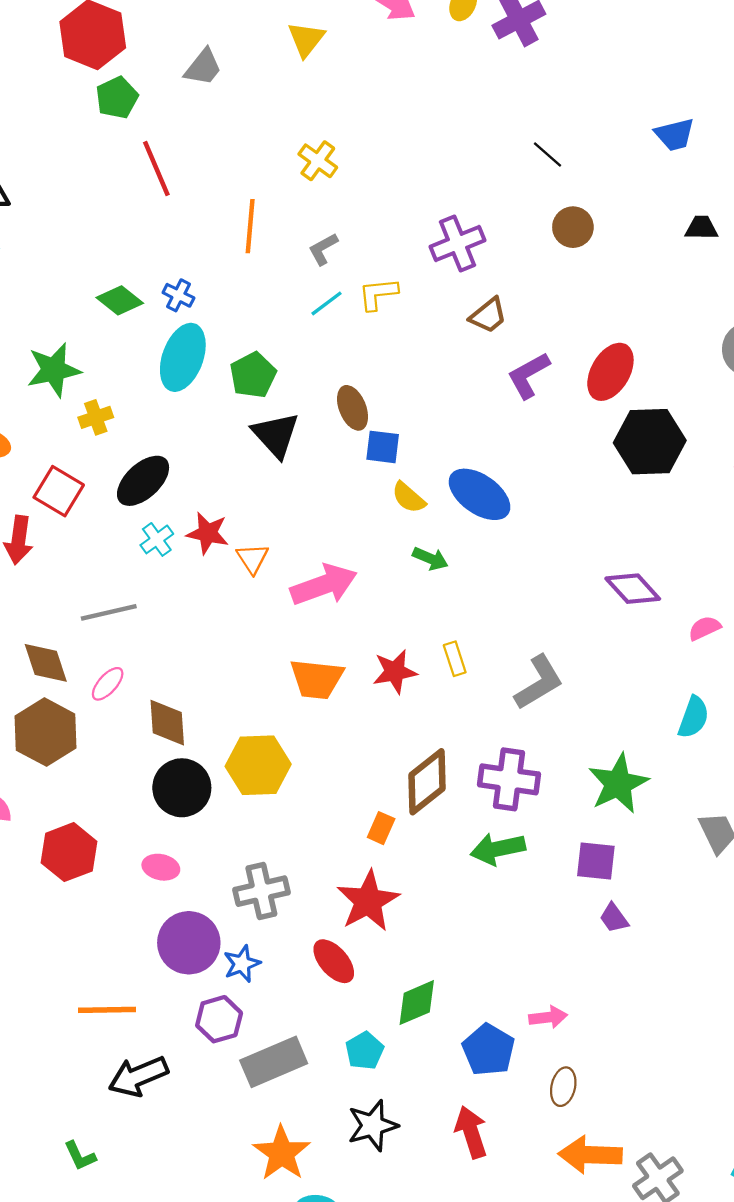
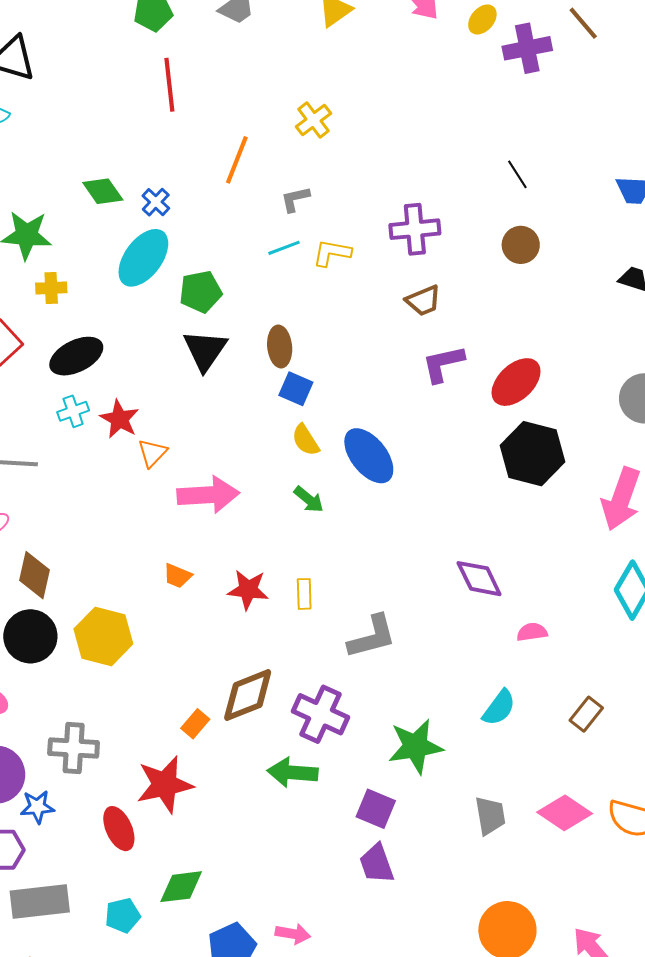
orange trapezoid: (317, 679) -> (177, 576), size x0.6
purple trapezoid: (614, 918) -> (377, 864), size x1.4

